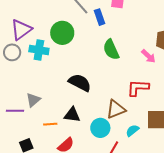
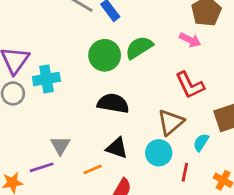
green circle: (62, 33) -> (105, 55), moved
green semicircle: (111, 50) -> (139, 47), turned 100
red L-shape: (138, 88) -> (190, 85), turned -100
black triangle: (72, 115) -> (117, 148), turned 30

